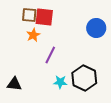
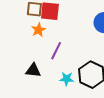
black triangle: (14, 84) -> (33, 70), moved

